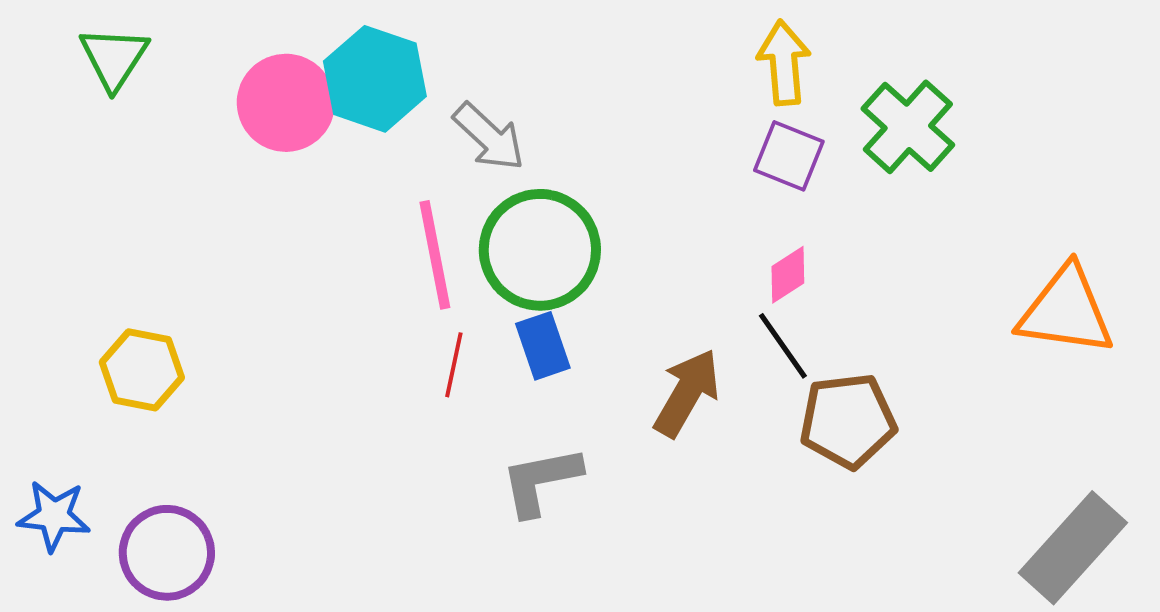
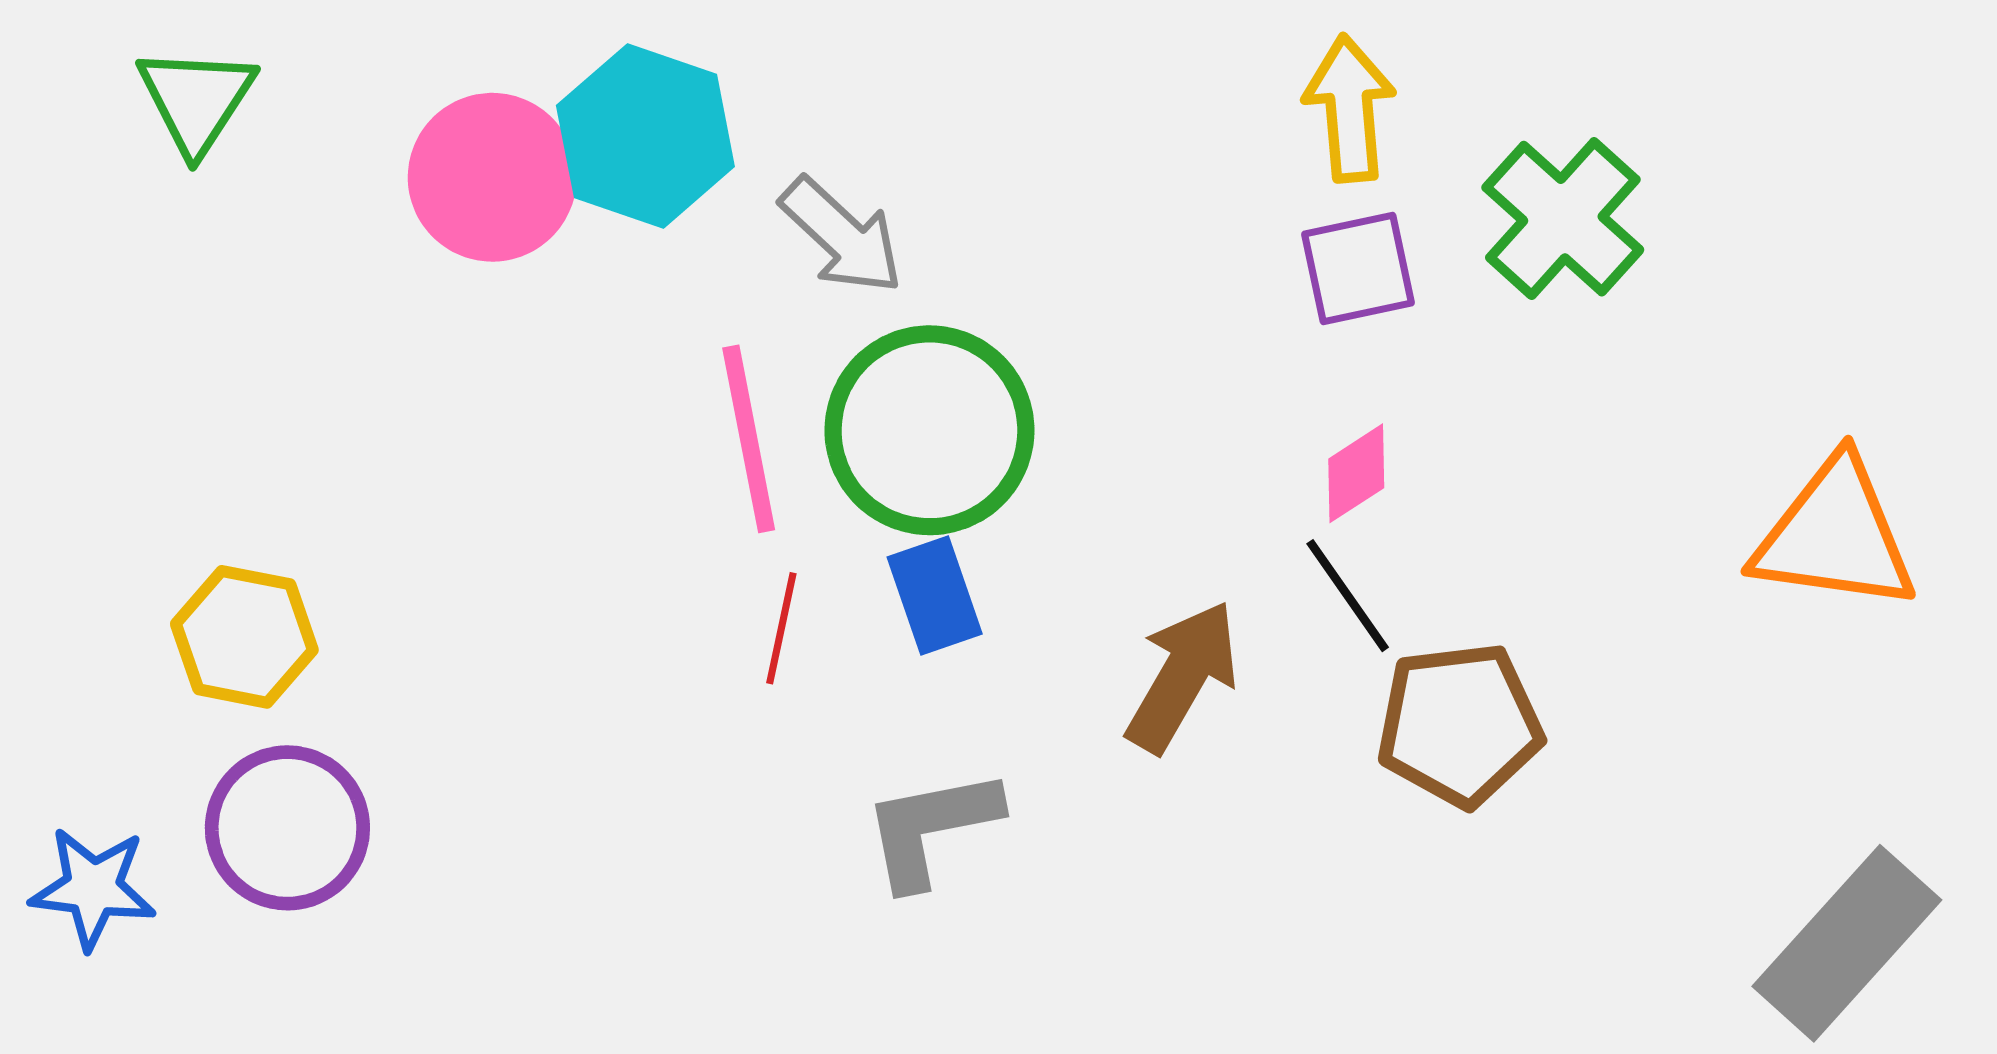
purple square: (789, 156) -> (1358, 269), turned -34
purple circle: (167, 553) -> (287, 828), moved

